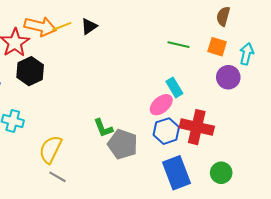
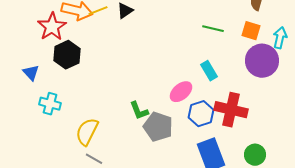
purple circle: (228, 77) -> (262, 61), size x1.4
pink ellipse: (161, 105) -> (181, 92), moved

